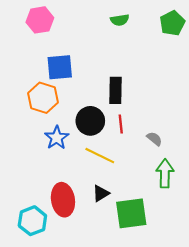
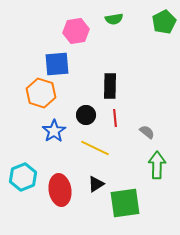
pink hexagon: (40, 20) -> (76, 31), moved
black circle: (90, 121) -> (86, 115), size x0.7
cyan hexagon: (32, 221) -> (23, 177), moved

